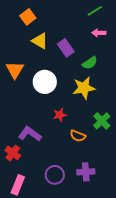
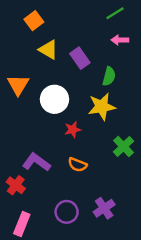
green semicircle: (90, 63) -> (109, 76), turned -42
red star: (60, 115) -> (73, 130), moved
orange semicircle: (78, 136) -> (77, 165), moved
purple cross: (86, 172) -> (104, 208), turned -30

